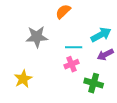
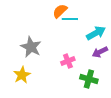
gray star: (37, 37) -> (31, 47), moved, turned 30
cyan line: (74, 47) -> (70, 19), moved

